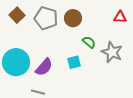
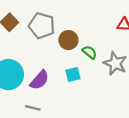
brown circle: (73, 18) -> (68, 40), moved

